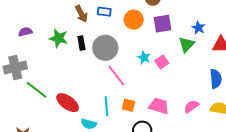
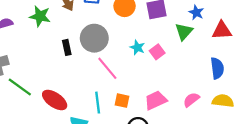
green star: (59, 38) -> (40, 16), moved
black rectangle: (81, 43) -> (67, 47), moved
pink trapezoid: (159, 106) -> (156, 100), turned -40

